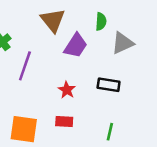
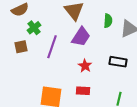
green semicircle: (101, 22) -> (108, 21), moved
purple trapezoid: (76, 46) -> (81, 37), moved

